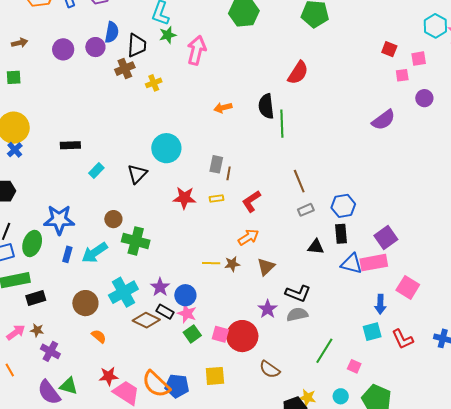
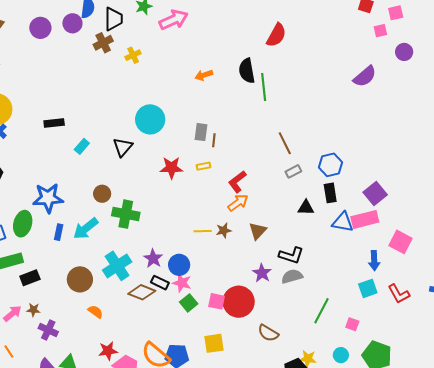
pink arrow: (197, 50) -> (174, 20), turned 56
red L-shape: (251, 201) -> (237, 182), moved

